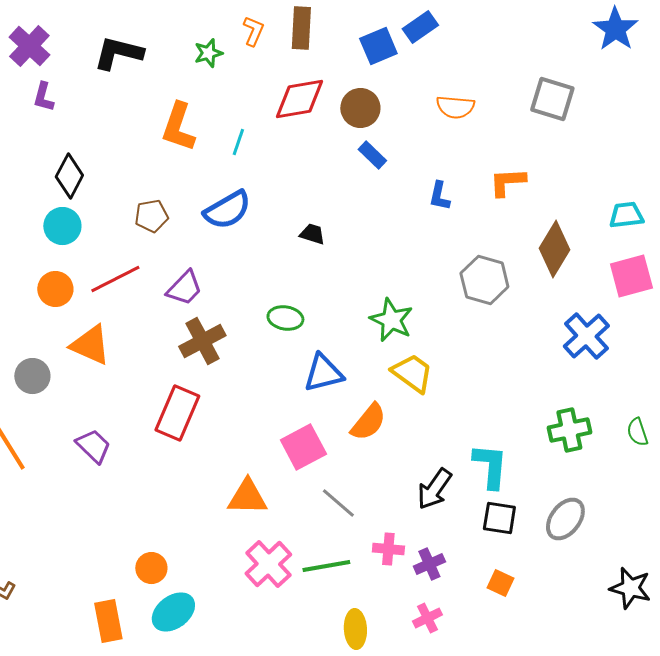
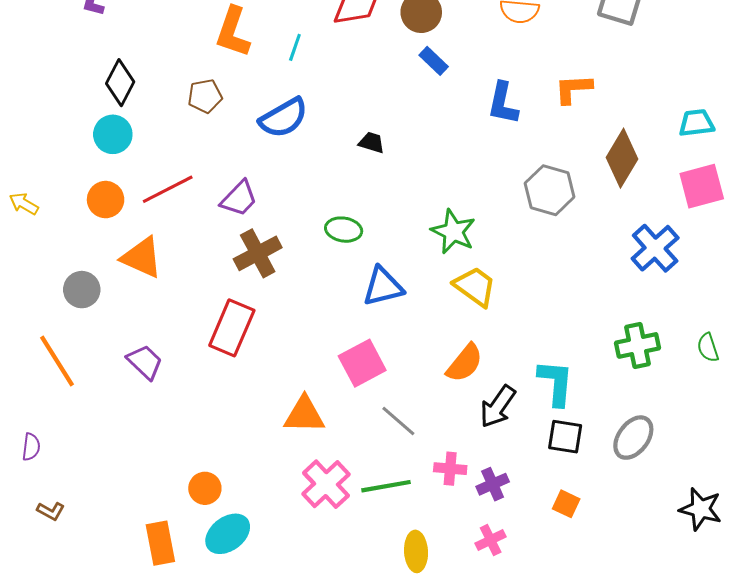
blue L-shape: (439, 196) -> (503, 103), size x1.4
brown pentagon: (151, 216) -> (205, 96), moved
orange semicircle: (368, 422) -> (465, 363), moved

